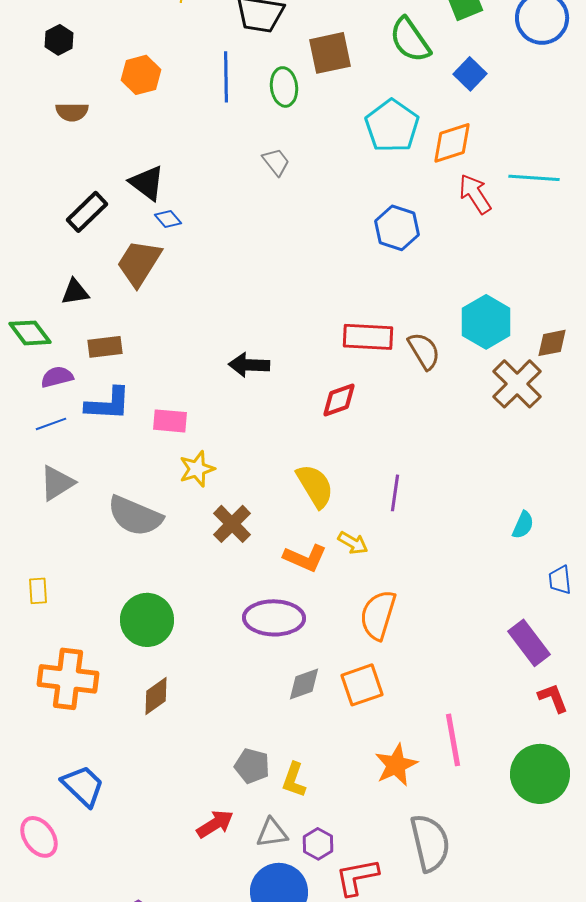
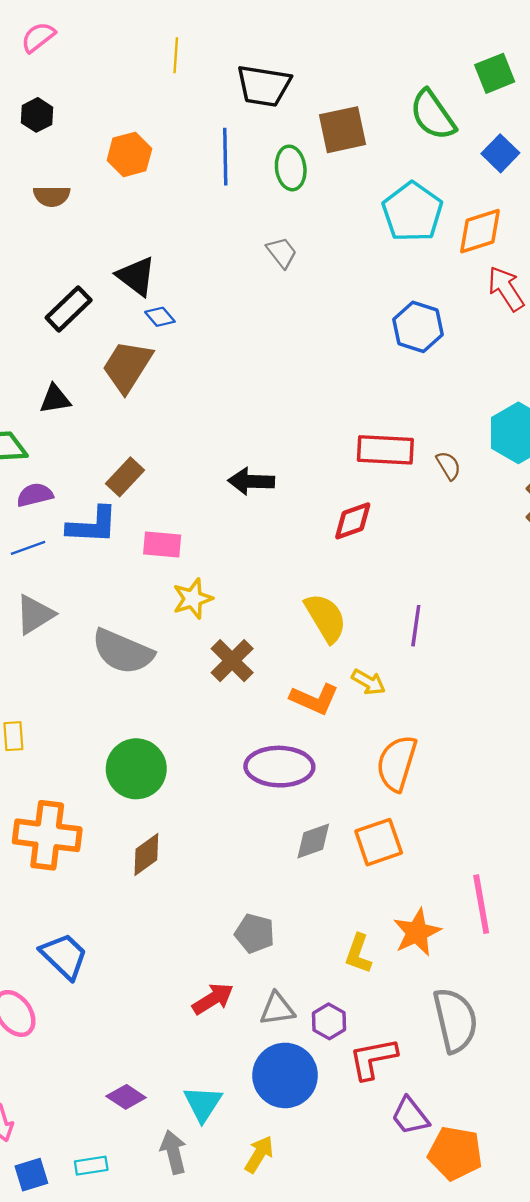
brown rectangle: (105, 347) -> (125, 477), moved, turned -40
brown semicircle: (424, 351) -> (449, 466), size x0.7
yellow L-shape: (294, 780) -> (358, 954), moved

